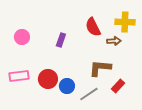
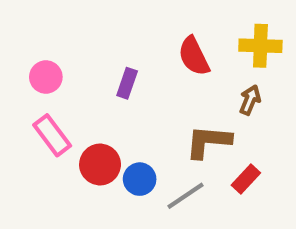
brown arrow: (114, 41) -> (250, 100), moved, turned -64
pink rectangle: (19, 76) -> (52, 135), moved, turned 60

